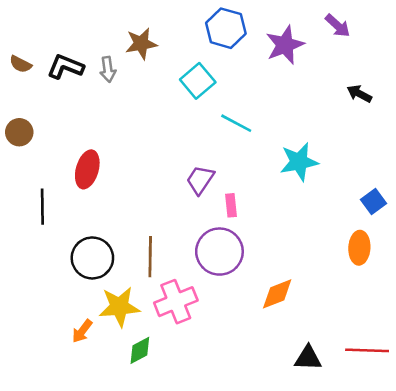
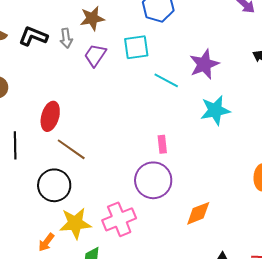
purple star: (285, 45) -> (204, 64), moved
cyan square: (198, 81) -> (136, 47), turned 32
purple trapezoid: (200, 180) -> (95, 55), moved
brown line: (150, 257) -> (71, 149), moved, turned -56

